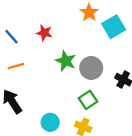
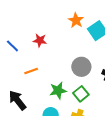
green star: (66, 61) -> (58, 91), moved, turned -30
orange line: (16, 66) -> (31, 71), moved

